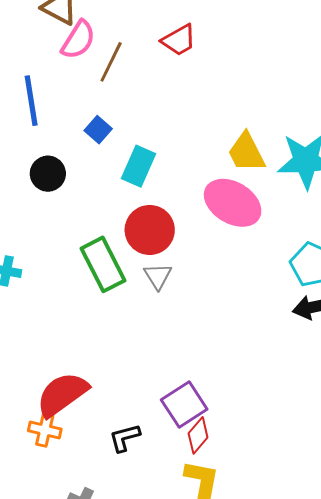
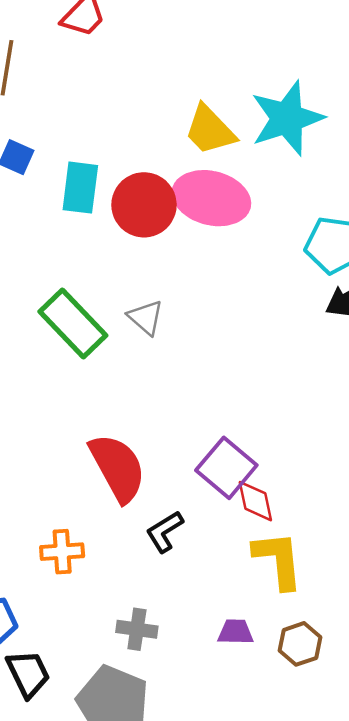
red circle: (150, 230) -> (144, 205), moved
red semicircle: (62, 394) -> (118, 468), moved, turned 114
red diamond: (198, 435) -> (255, 501), turned -36

